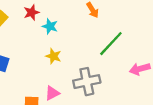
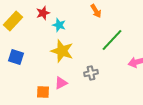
yellow star: (53, 56) -> (62, 51), size x1.6
gray cross: (87, 82) -> (91, 73), size x0.6

